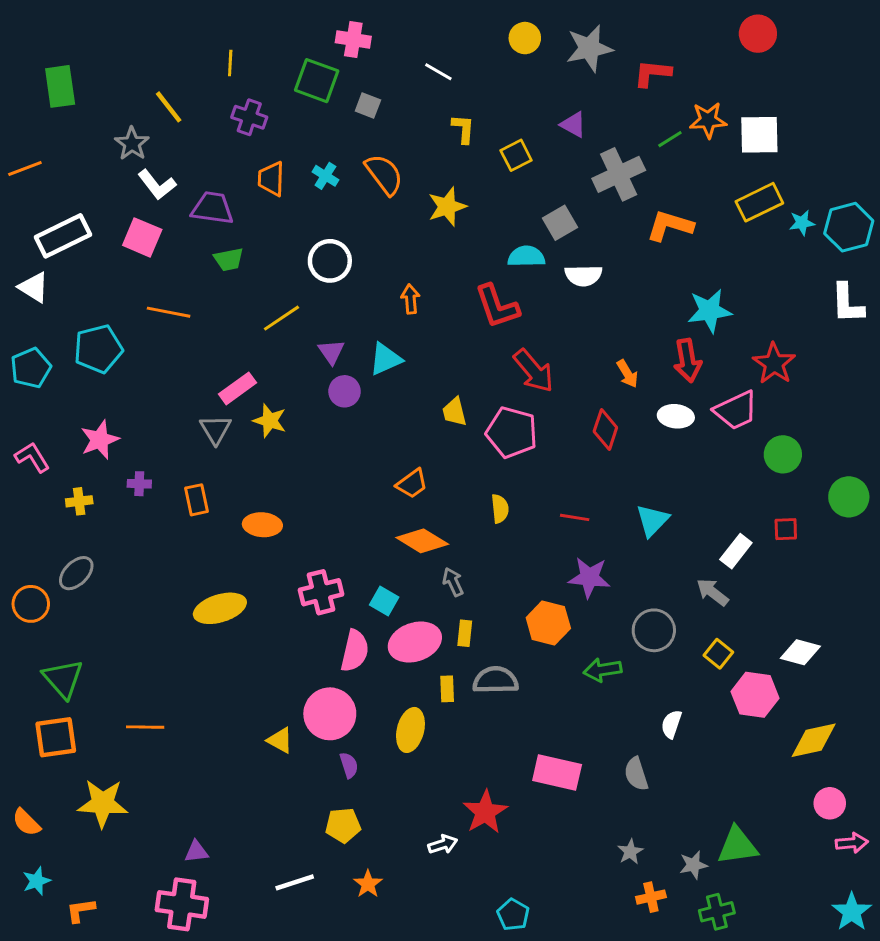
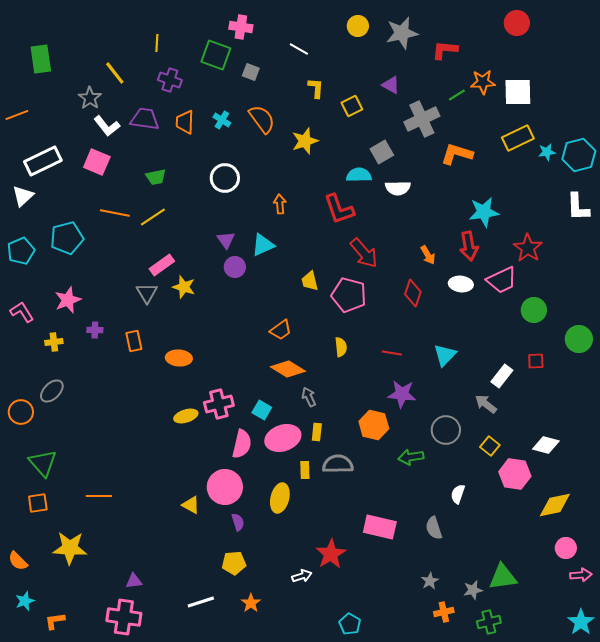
purple trapezoid: (213, 208) -> (145, 119), moved
white triangle: (34, 287) -> (23, 196), turned 45
yellow line: (281, 318) -> (153, 217), moved
yellow ellipse: (220, 608) -> (186, 416), moved, size x0.7
orange square: (56, 737) -> (38, 503), size x0.7

